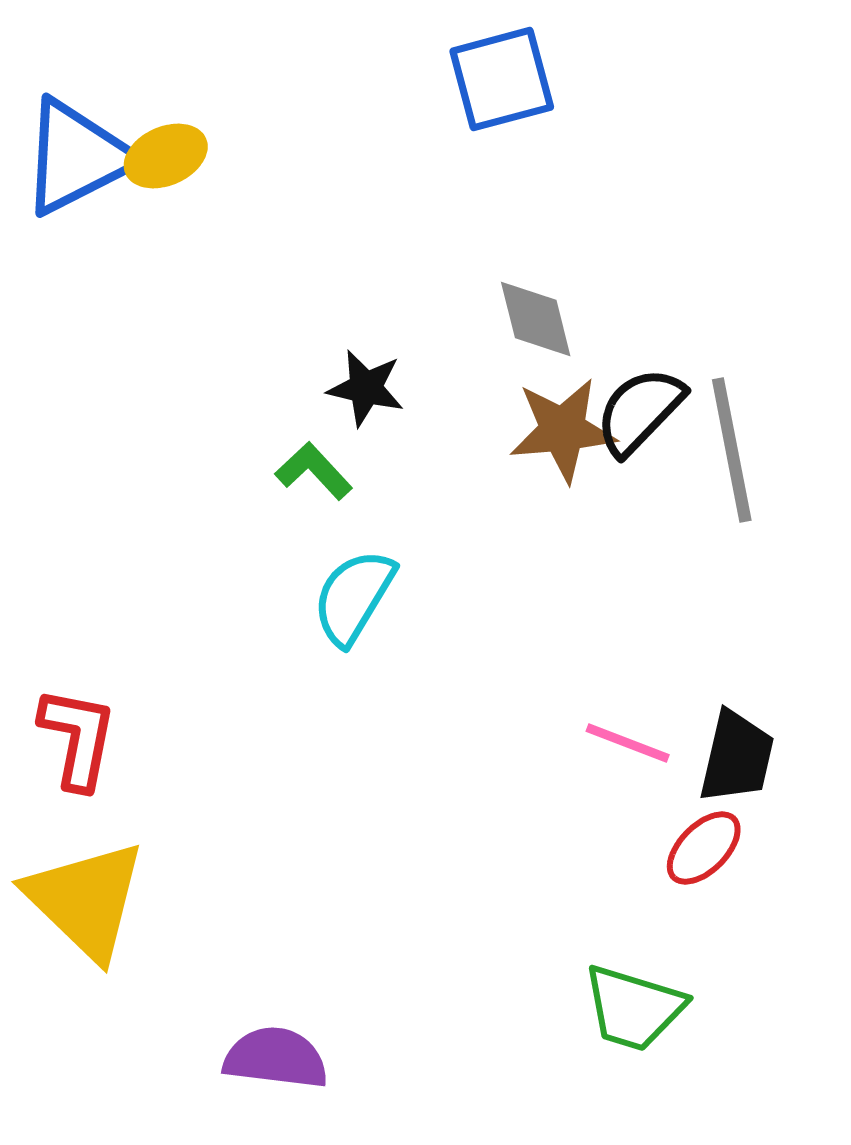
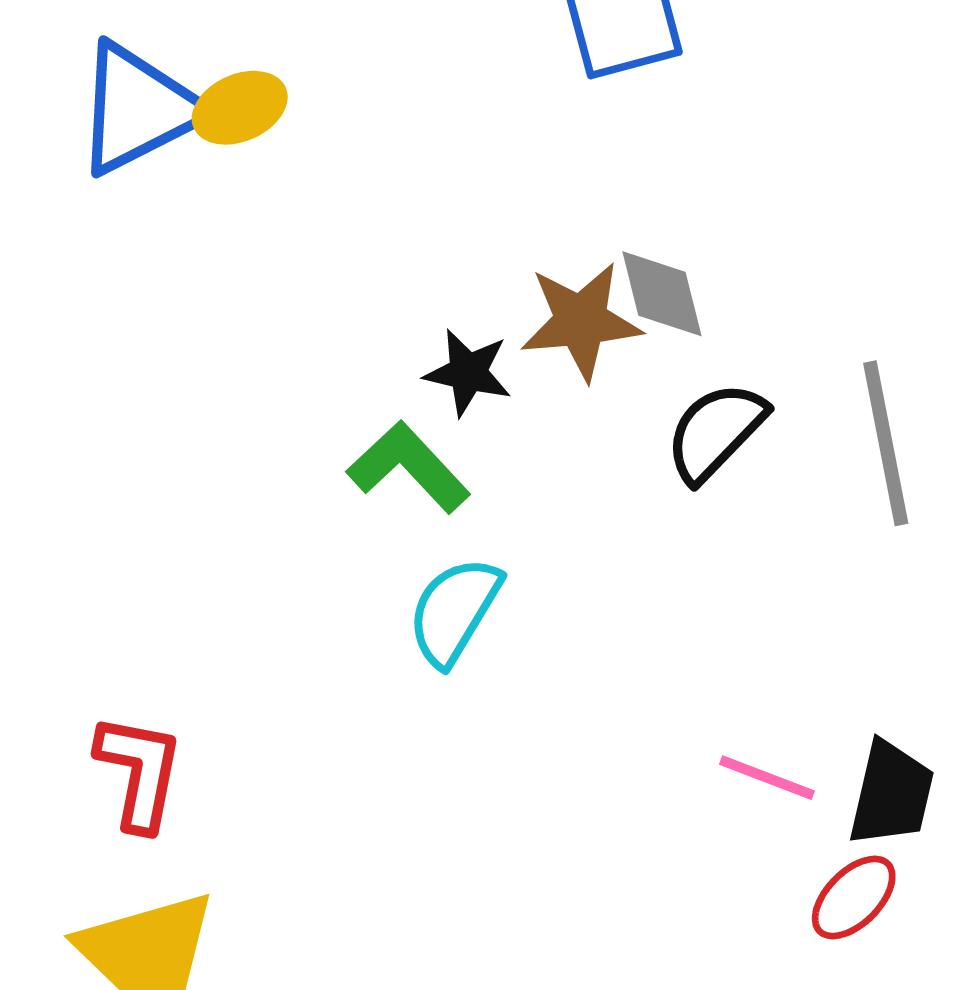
black semicircle: (640, 411) -> (716, 432), moved
brown star: (563, 430) -> (581, 321), moved
green L-shape: (314, 471) -> (409, 467), size x1.4

